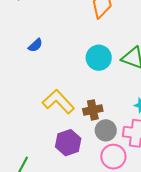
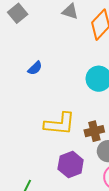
yellow L-shape: (58, 102) -> (60, 124), turned 140

